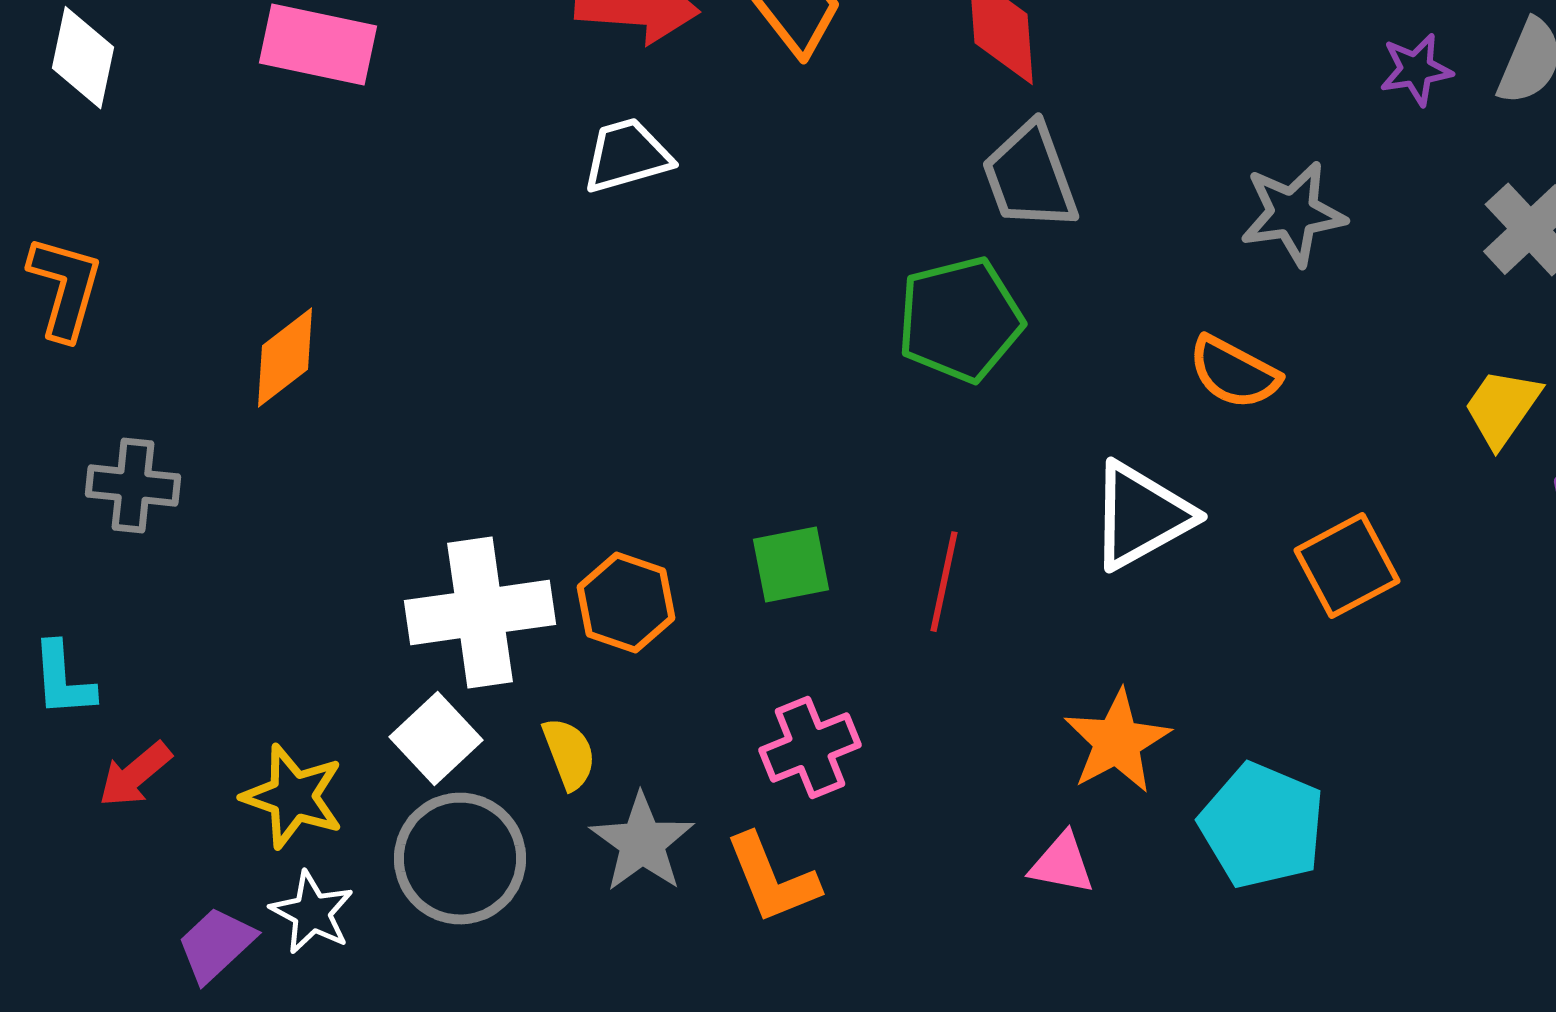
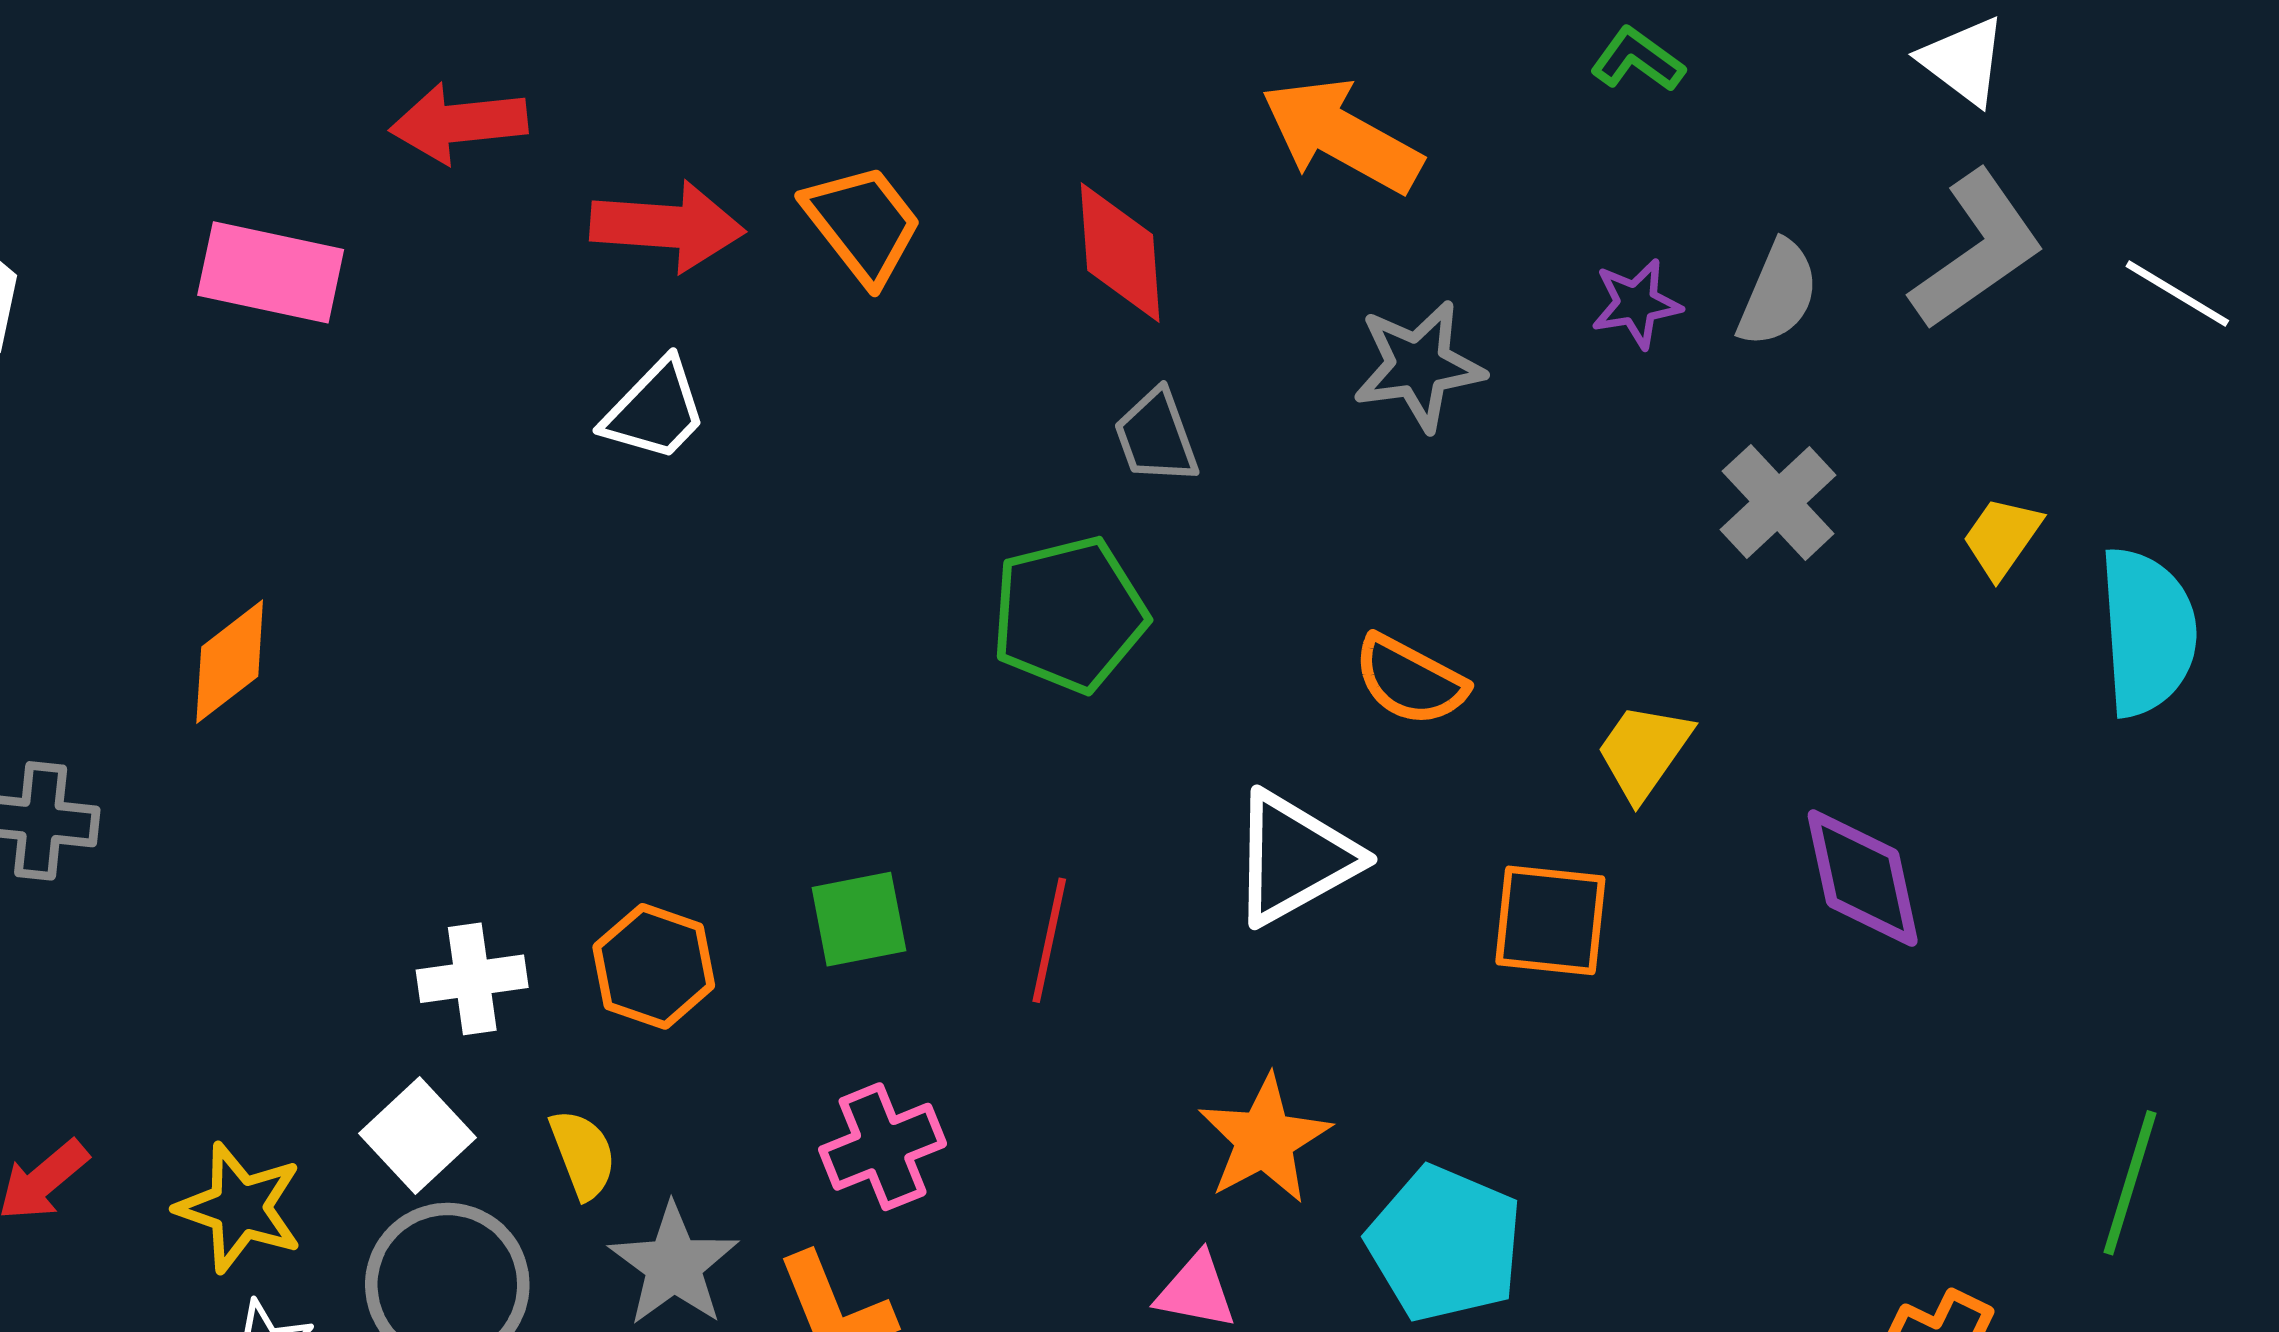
white trapezoid: (627, 156) -> (655, 410), turned 150
gray trapezoid: (1030, 177) -> (1156, 437), size x0.7
gray star: (1293, 214) -> (1419, 366), moved
yellow trapezoid: (1502, 408) -> (1644, 751), moved
orange square: (1347, 566) -> (1550, 920), turned 34
white cross: (480, 613) -> (472, 979), size x0.6

